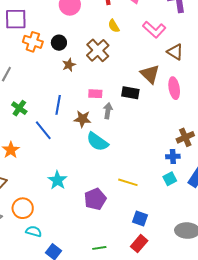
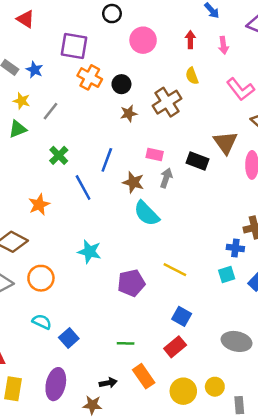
cyan star: (57, 180) -> (89, 252), turned -30
cyan semicircle: (34, 231) -> (42, 322), moved

